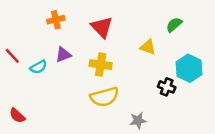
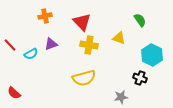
green semicircle: (174, 25) -> (140, 20), turned 96
yellow cross: (101, 65) -> (89, 45), moved
black cross: (167, 87) -> (140, 78), moved
gray star: (138, 121) -> (121, 97), moved

